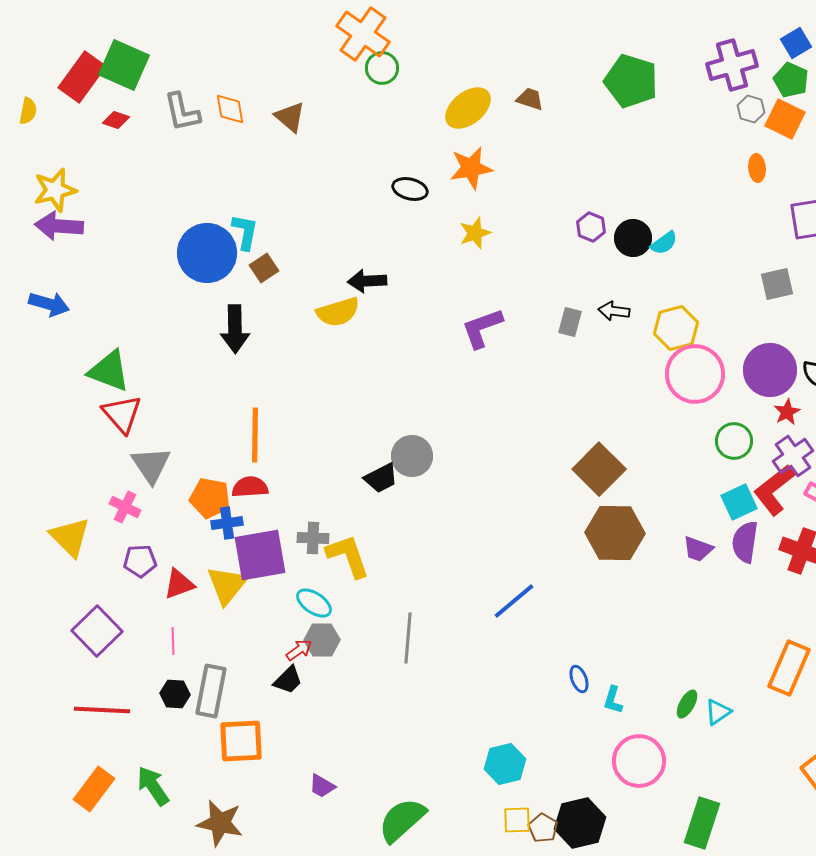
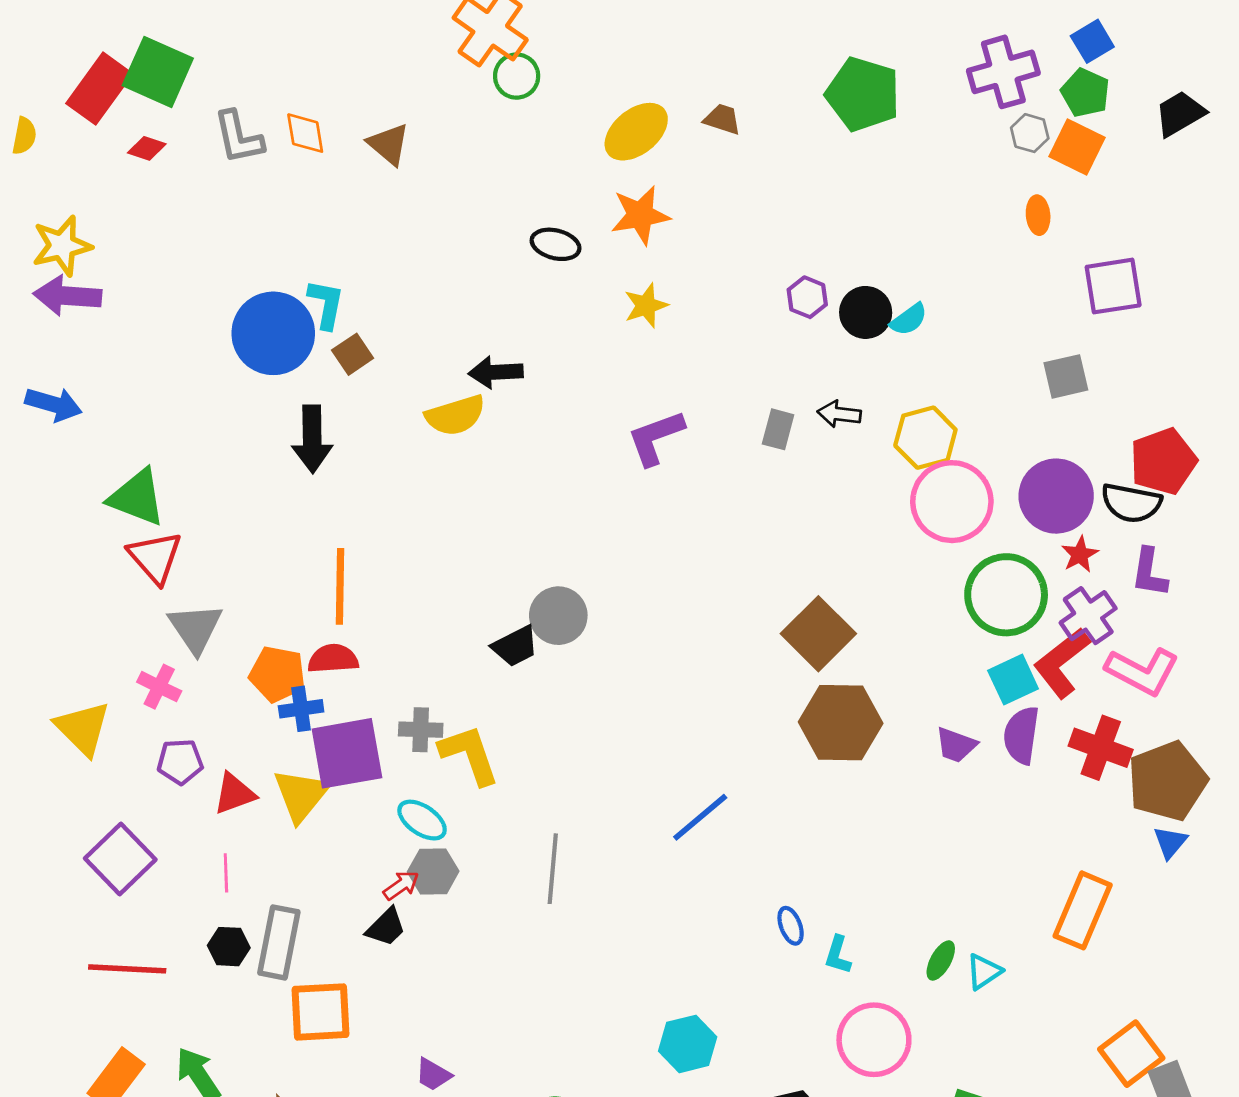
green circle: (734, 441) -> (1006, 595), size x1.6

